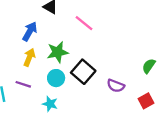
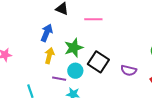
pink line: (84, 23) -> (93, 19), turned -30
purple line: (23, 84) -> (59, 79), moved

